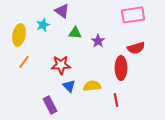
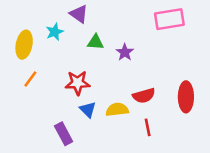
red semicircle: (136, 48) -> (144, 96), moved
red ellipse: (121, 68) -> (186, 97), moved

